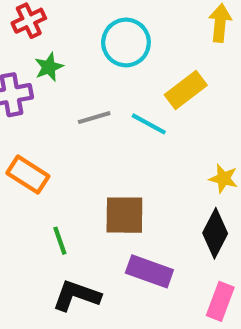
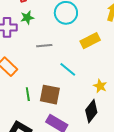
cyan line: (149, 124) -> (68, 69), moved
green line: (60, 241) -> (28, 94), moved

